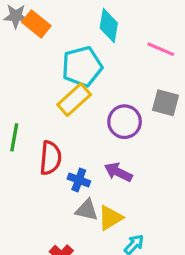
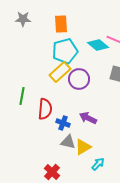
orange rectangle: (36, 24) -> (61, 24), moved, turned 48
cyan diamond: (109, 26) -> (98, 45), moved, turned -60
purple circle: (125, 122) -> (79, 79), moved

